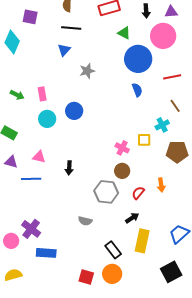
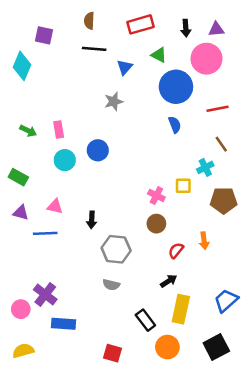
blue triangle: (64, 50) -> (125, 67), moved
gray hexagon: (106, 192) -> (116, 249), moved
orange circle: (112, 274) -> (167, 347), moved

